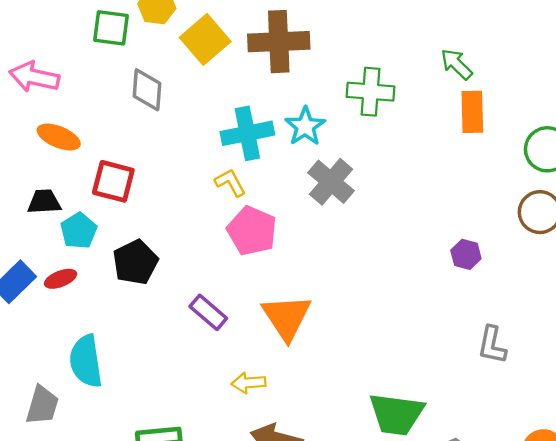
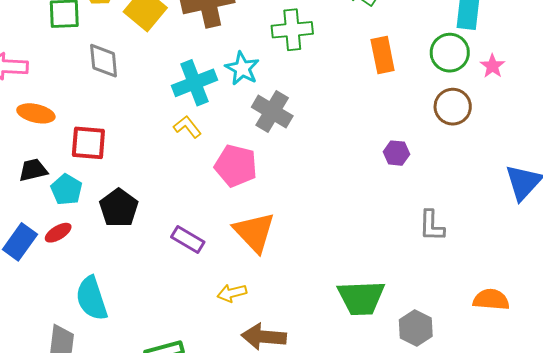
orange rectangle: (472, 112) -> (383, 55), moved
pink pentagon: (252, 231) -> (236, 166), moved

